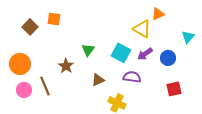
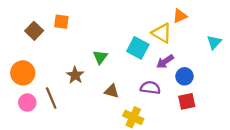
cyan square: (121, 53) -> (138, 48), moved
blue circle: (168, 58) -> (184, 76), moved
brown triangle: (98, 80) -> (112, 91), turned 40
red square: (174, 89) -> (187, 101), moved

